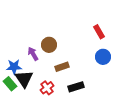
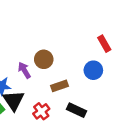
blue circle: (103, 57) -> (93, 70), moved
black rectangle: (76, 87) -> (76, 110), turned 42

